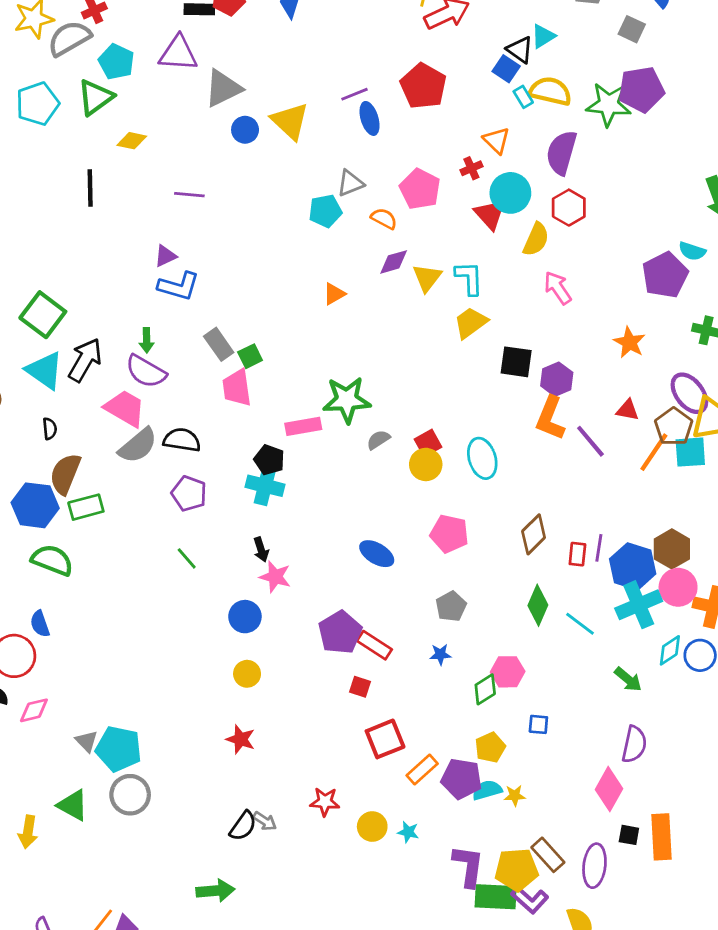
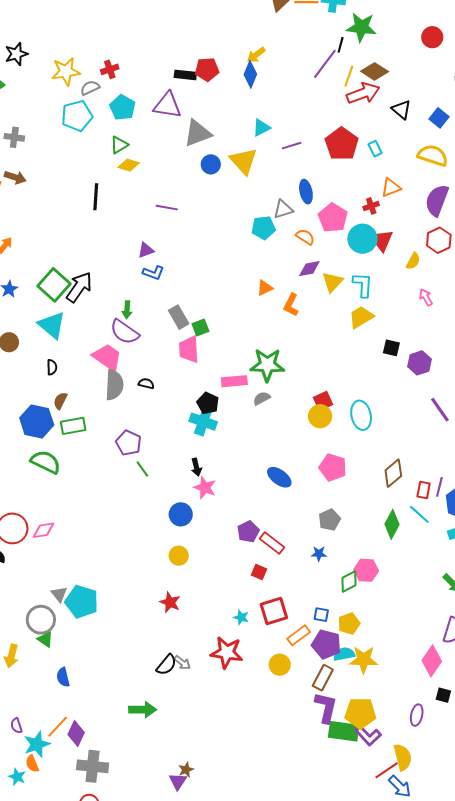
cyan triangle: (543, 36) -> (261, 128), moved
gray semicircle: (69, 38) -> (90, 88), size x0.6
black triangle: (520, 50) -> (401, 110), moved
blue square: (506, 69) -> (439, 118), moved
green triangle: (95, 97) -> (119, 145), moved, size x0.7
cyan rectangle: (523, 97) -> (375, 149), moved
cyan pentagon: (37, 104) -> (77, 116), moved
blue ellipse: (370, 118) -> (306, 192), moved
orange triangle: (496, 140) -> (391, 188), turned 50
cyan circle: (510, 193) -> (362, 239), moved
yellow semicircle: (536, 239) -> (413, 261), size x0.7
blue L-shape: (179, 286) -> (153, 273), size x0.7
pink arrow: (558, 288) -> (426, 297), size x0.7
black arrow: (85, 360) -> (79, 287), moved
black square: (516, 362) -> (391, 348), size x0.7
orange L-shape: (550, 418) -> (291, 305), moved, size x0.7
black semicircle: (182, 440) -> (146, 384), size x0.6
gray semicircle: (378, 440) -> (262, 398), moved
gray semicircle: (138, 446) -> (114, 385), turned -52
brown semicircle: (65, 474) -> (60, 401), size x0.6
purple pentagon: (189, 494) -> (128, 443), moved
blue semicircle: (40, 624) -> (63, 677), moved
cyan line: (580, 624) -> (419, 514), moved
purple pentagon: (340, 632) -> (248, 532), size x0.7
pink diamond: (34, 710) -> (44, 530), moved
blue square: (538, 724) -> (321, 615), moved
gray circle: (130, 795) -> (41, 620), moved
yellow star: (515, 796) -> (364, 660), size x1.8
red star: (325, 802) -> (227, 652), size x1.5
green triangle: (73, 805) -> (45, 639), size x0.7
yellow circle: (372, 827) -> (280, 665), moved
cyan star: (408, 832) -> (241, 617), moved
brown rectangle: (548, 855) -> (323, 678), moved, turned 65
purple ellipse: (594, 866) -> (417, 715), size x0.7

